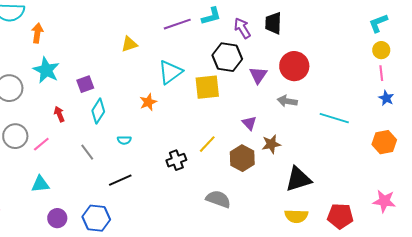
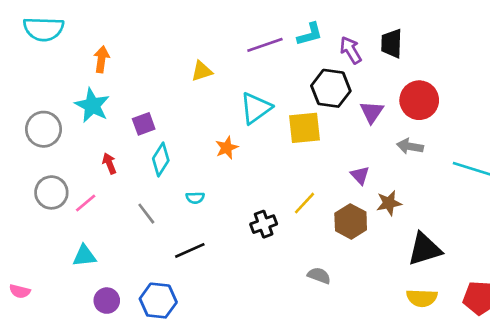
orange arrow: (37, 33) -> (102, 59), moved
gray semicircle: (218, 199) -> (319, 276), size x0.7

